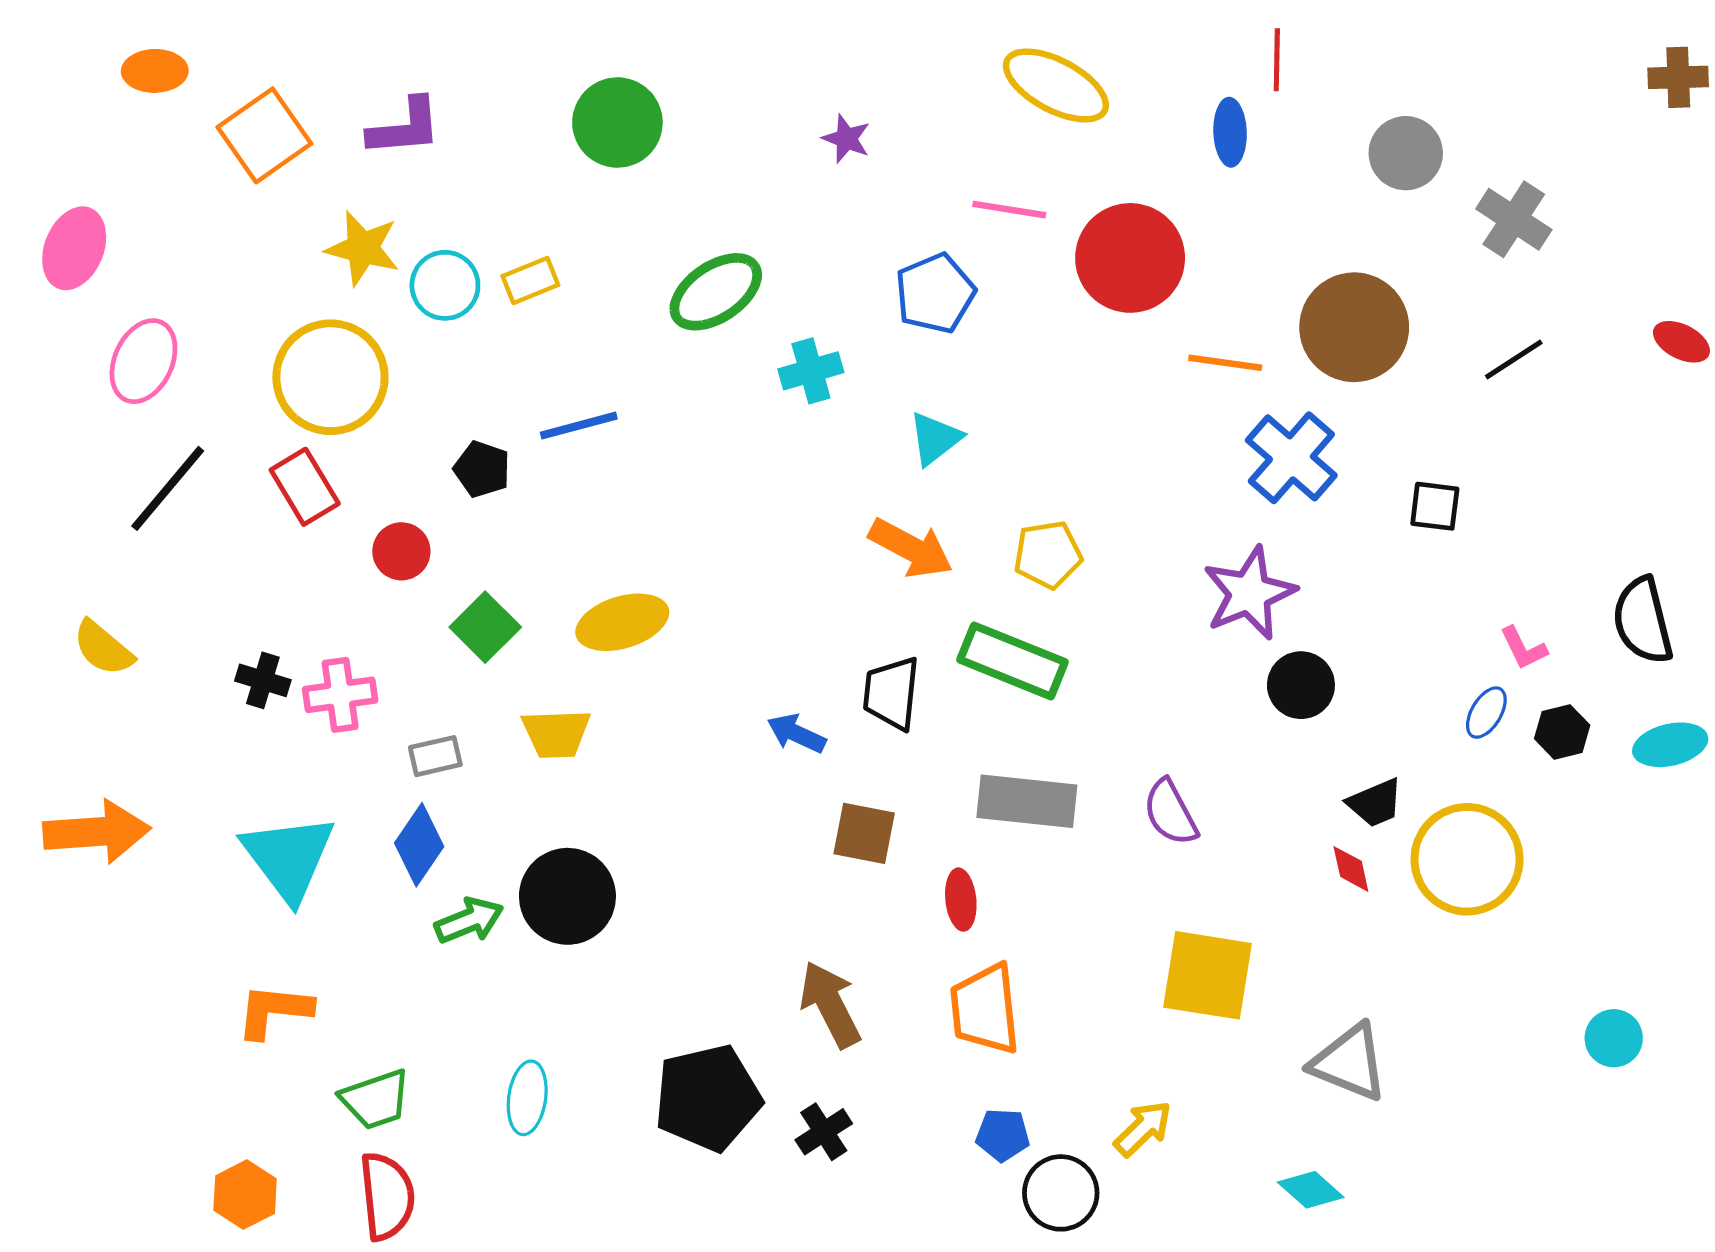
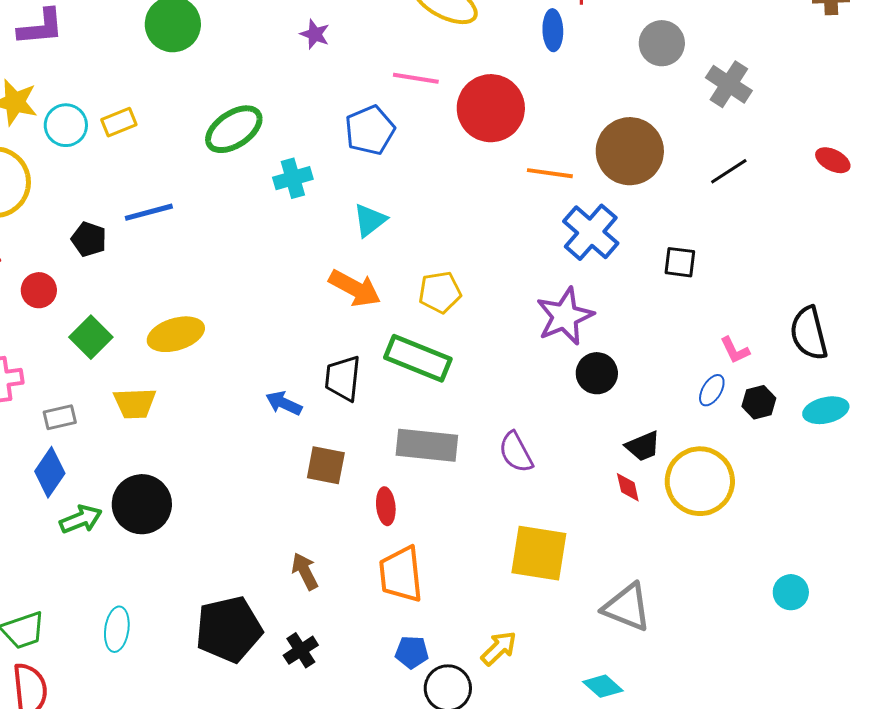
brown arrow: (830, 1004) -> (305, 571), size x0.7

